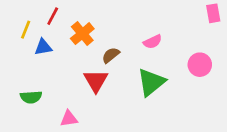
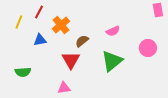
blue triangle: (43, 47) -> (40, 40), moved
pink triangle: (69, 119) -> (64, 88), moved

